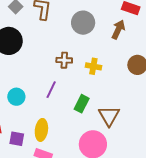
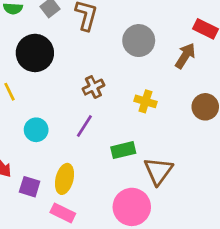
brown cross: (64, 60) -> (93, 87), moved, turned -35
green rectangle: (82, 104) -> (123, 150), turned 42

